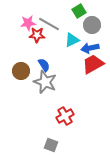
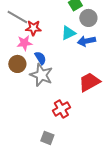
pink star: (28, 23) -> (24, 43), moved
gray line: (49, 24) -> (17, 17), moved
red trapezoid: (93, 64) -> (89, 82), moved

